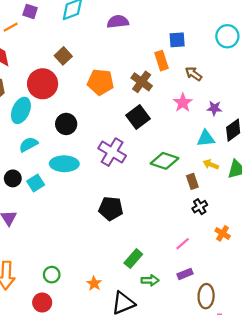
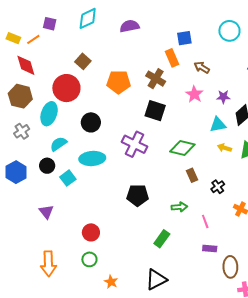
black square: (138, 117) -> (155, 111), turned -30
black circle: (13, 178) -> (47, 166), moved
brown rectangle: (192, 181) -> (192, 175), moved
pink line: (183, 244) -> (205, 221), turned -64
purple rectangle: (185, 274) -> (210, 249), turned 32
green arrow: (150, 280) -> (179, 207), moved
orange star: (94, 283) -> (111, 282), moved
red circle: (42, 302) -> (91, 232), moved

